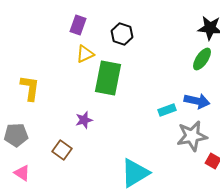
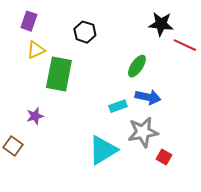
black hexagon: (122, 34) -> (85, 32), moved
green ellipse: (202, 59) -> (137, 66), moved
cyan triangle: (135, 173) -> (103, 150), moved

